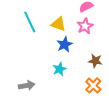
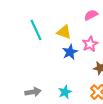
pink star: (85, 26) -> (90, 44), moved
cyan star: (59, 69) -> (65, 92), moved

